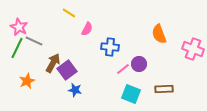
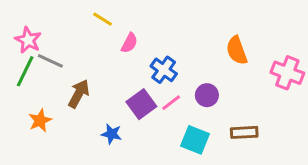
blue cross: (110, 47) -> (164, 70), turned 30
pink line: (123, 69) -> (171, 103), moved
purple square: (67, 70) -> (141, 104), moved

